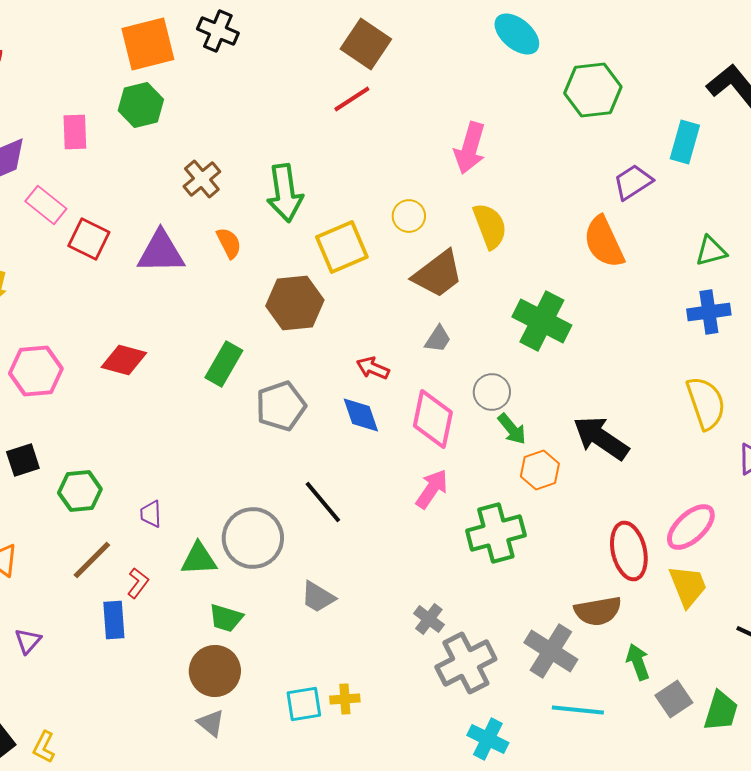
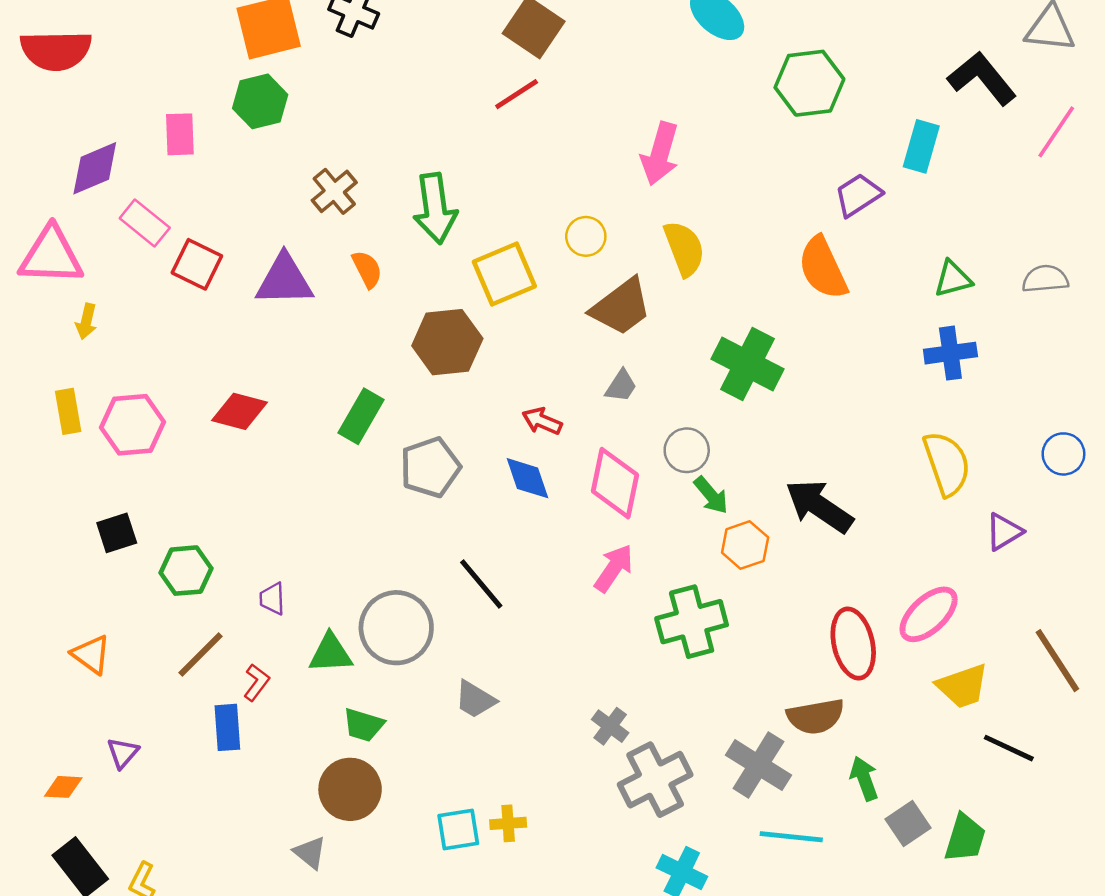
yellow trapezoid: (688, 586) -> (963, 686), moved, turned 93
gray triangle: (211, 723) -> (310, 853), moved

